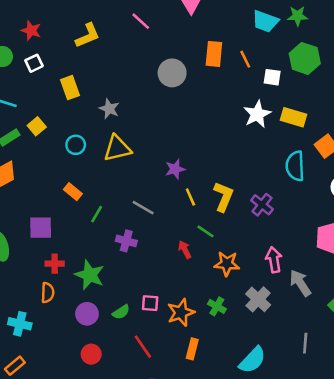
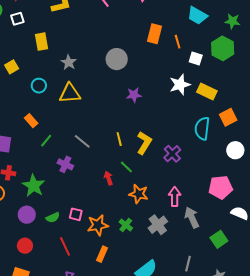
green star: (298, 16) -> (232, 21), moved
gray circle: (172, 73) -> (117, 59), moved
purple star: (175, 169) -> (134, 95), moved

